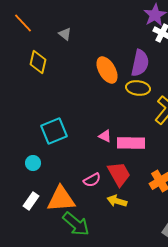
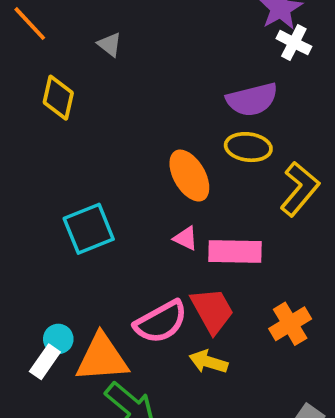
purple semicircle: (140, 63) -> (252, 100), turned 64
orange ellipse: (107, 70) -> (189, 176), moved
cyan circle: (33, 163) -> (58, 339), moved
pink semicircle: (92, 180) -> (161, 322), size x1.6

